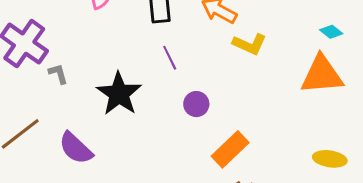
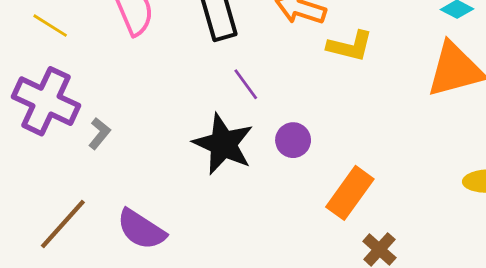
gray L-shape: (58, 74) -> (99, 133), turned 65
black star: (119, 94) -> (223, 144), moved

